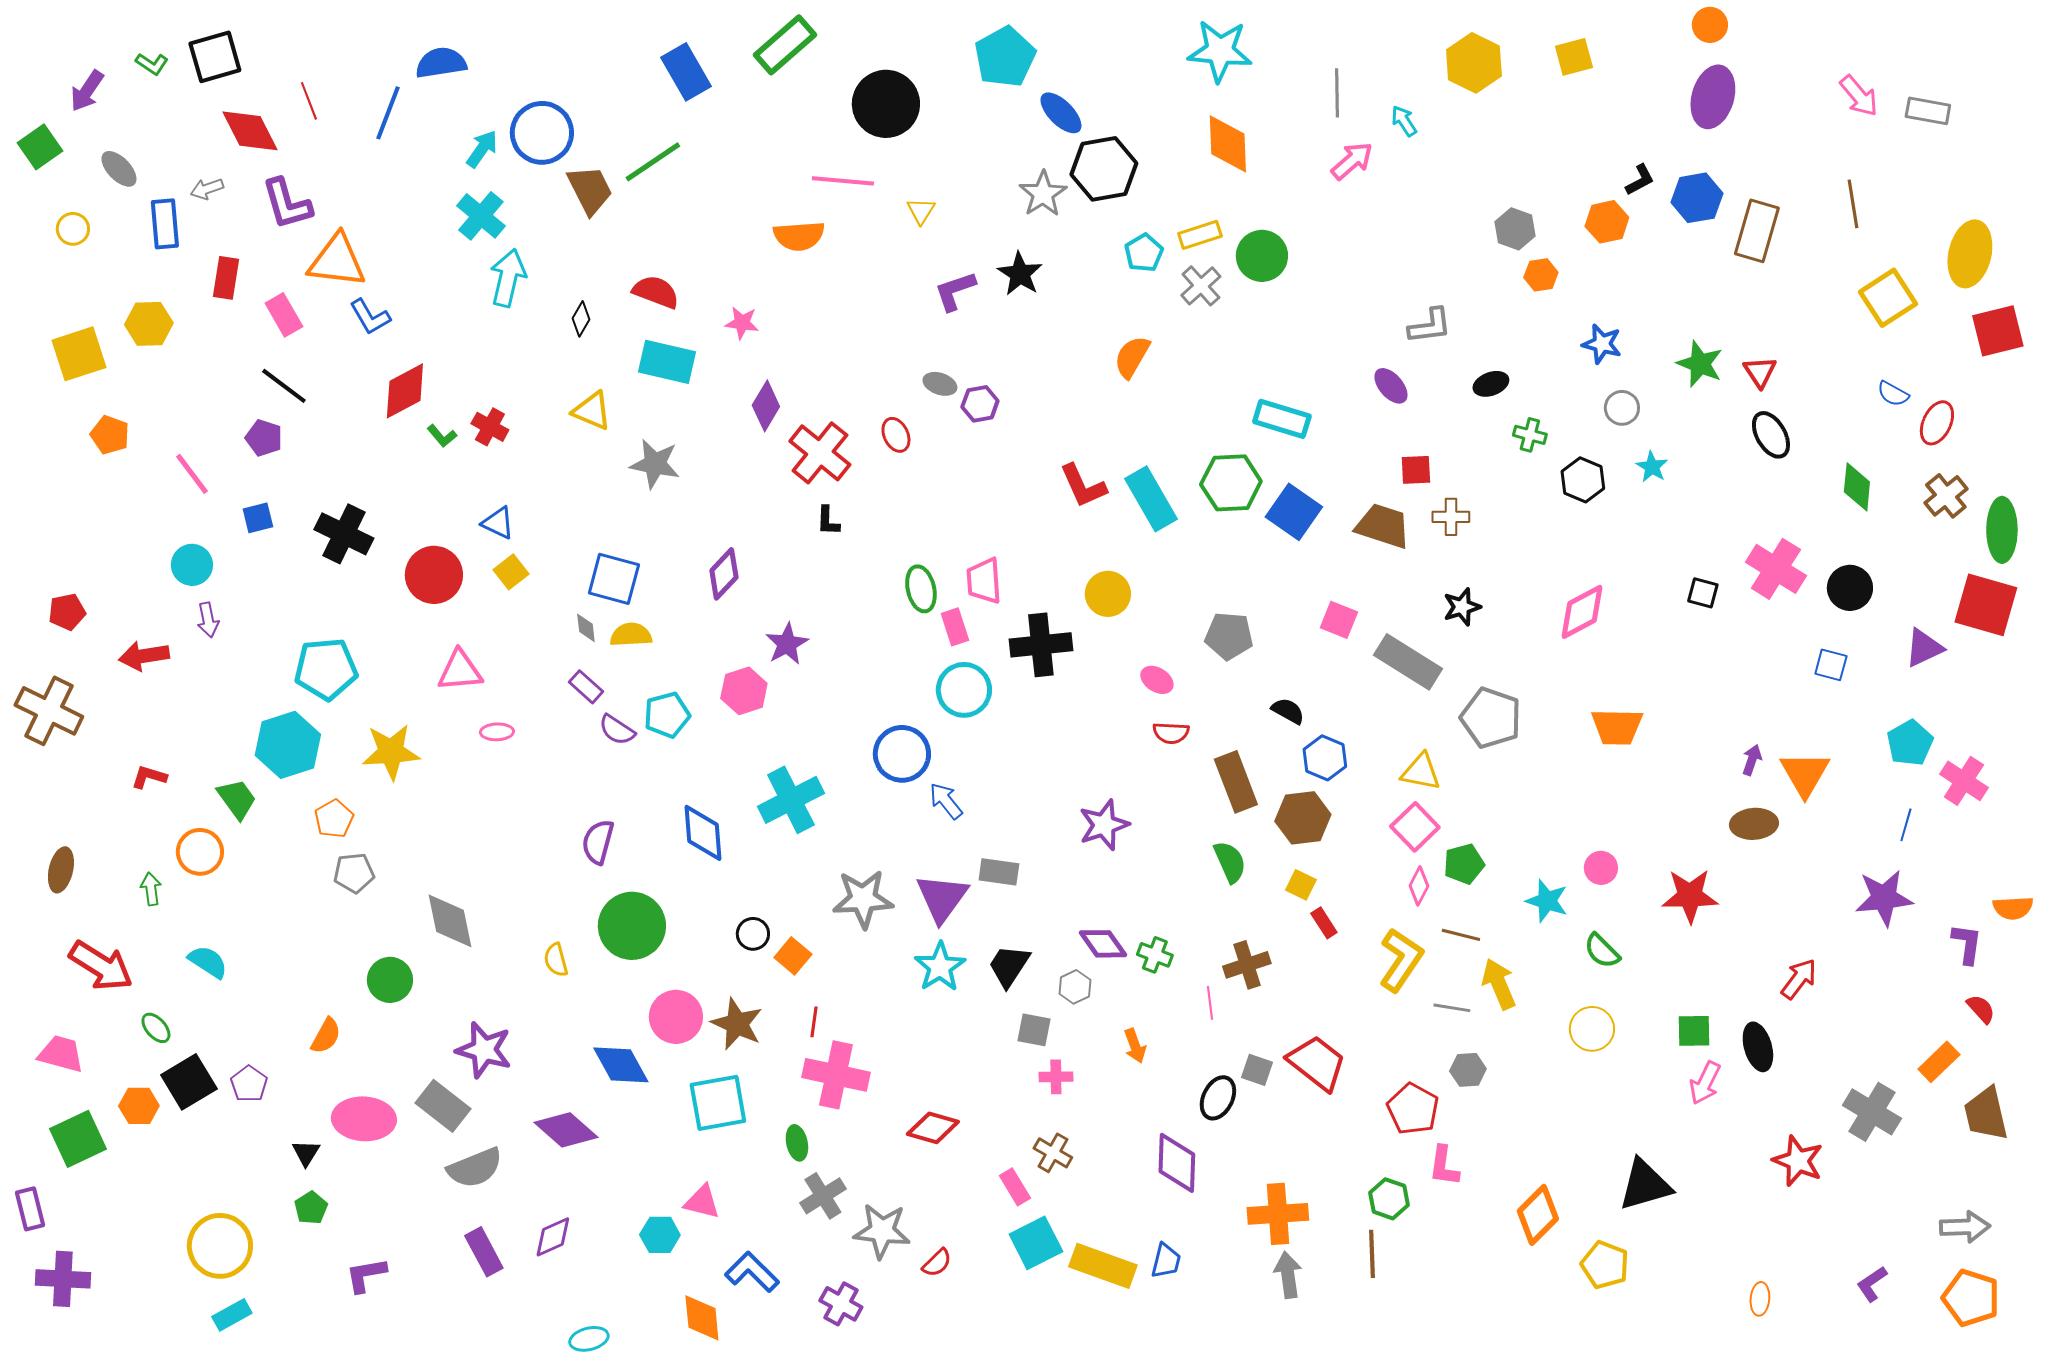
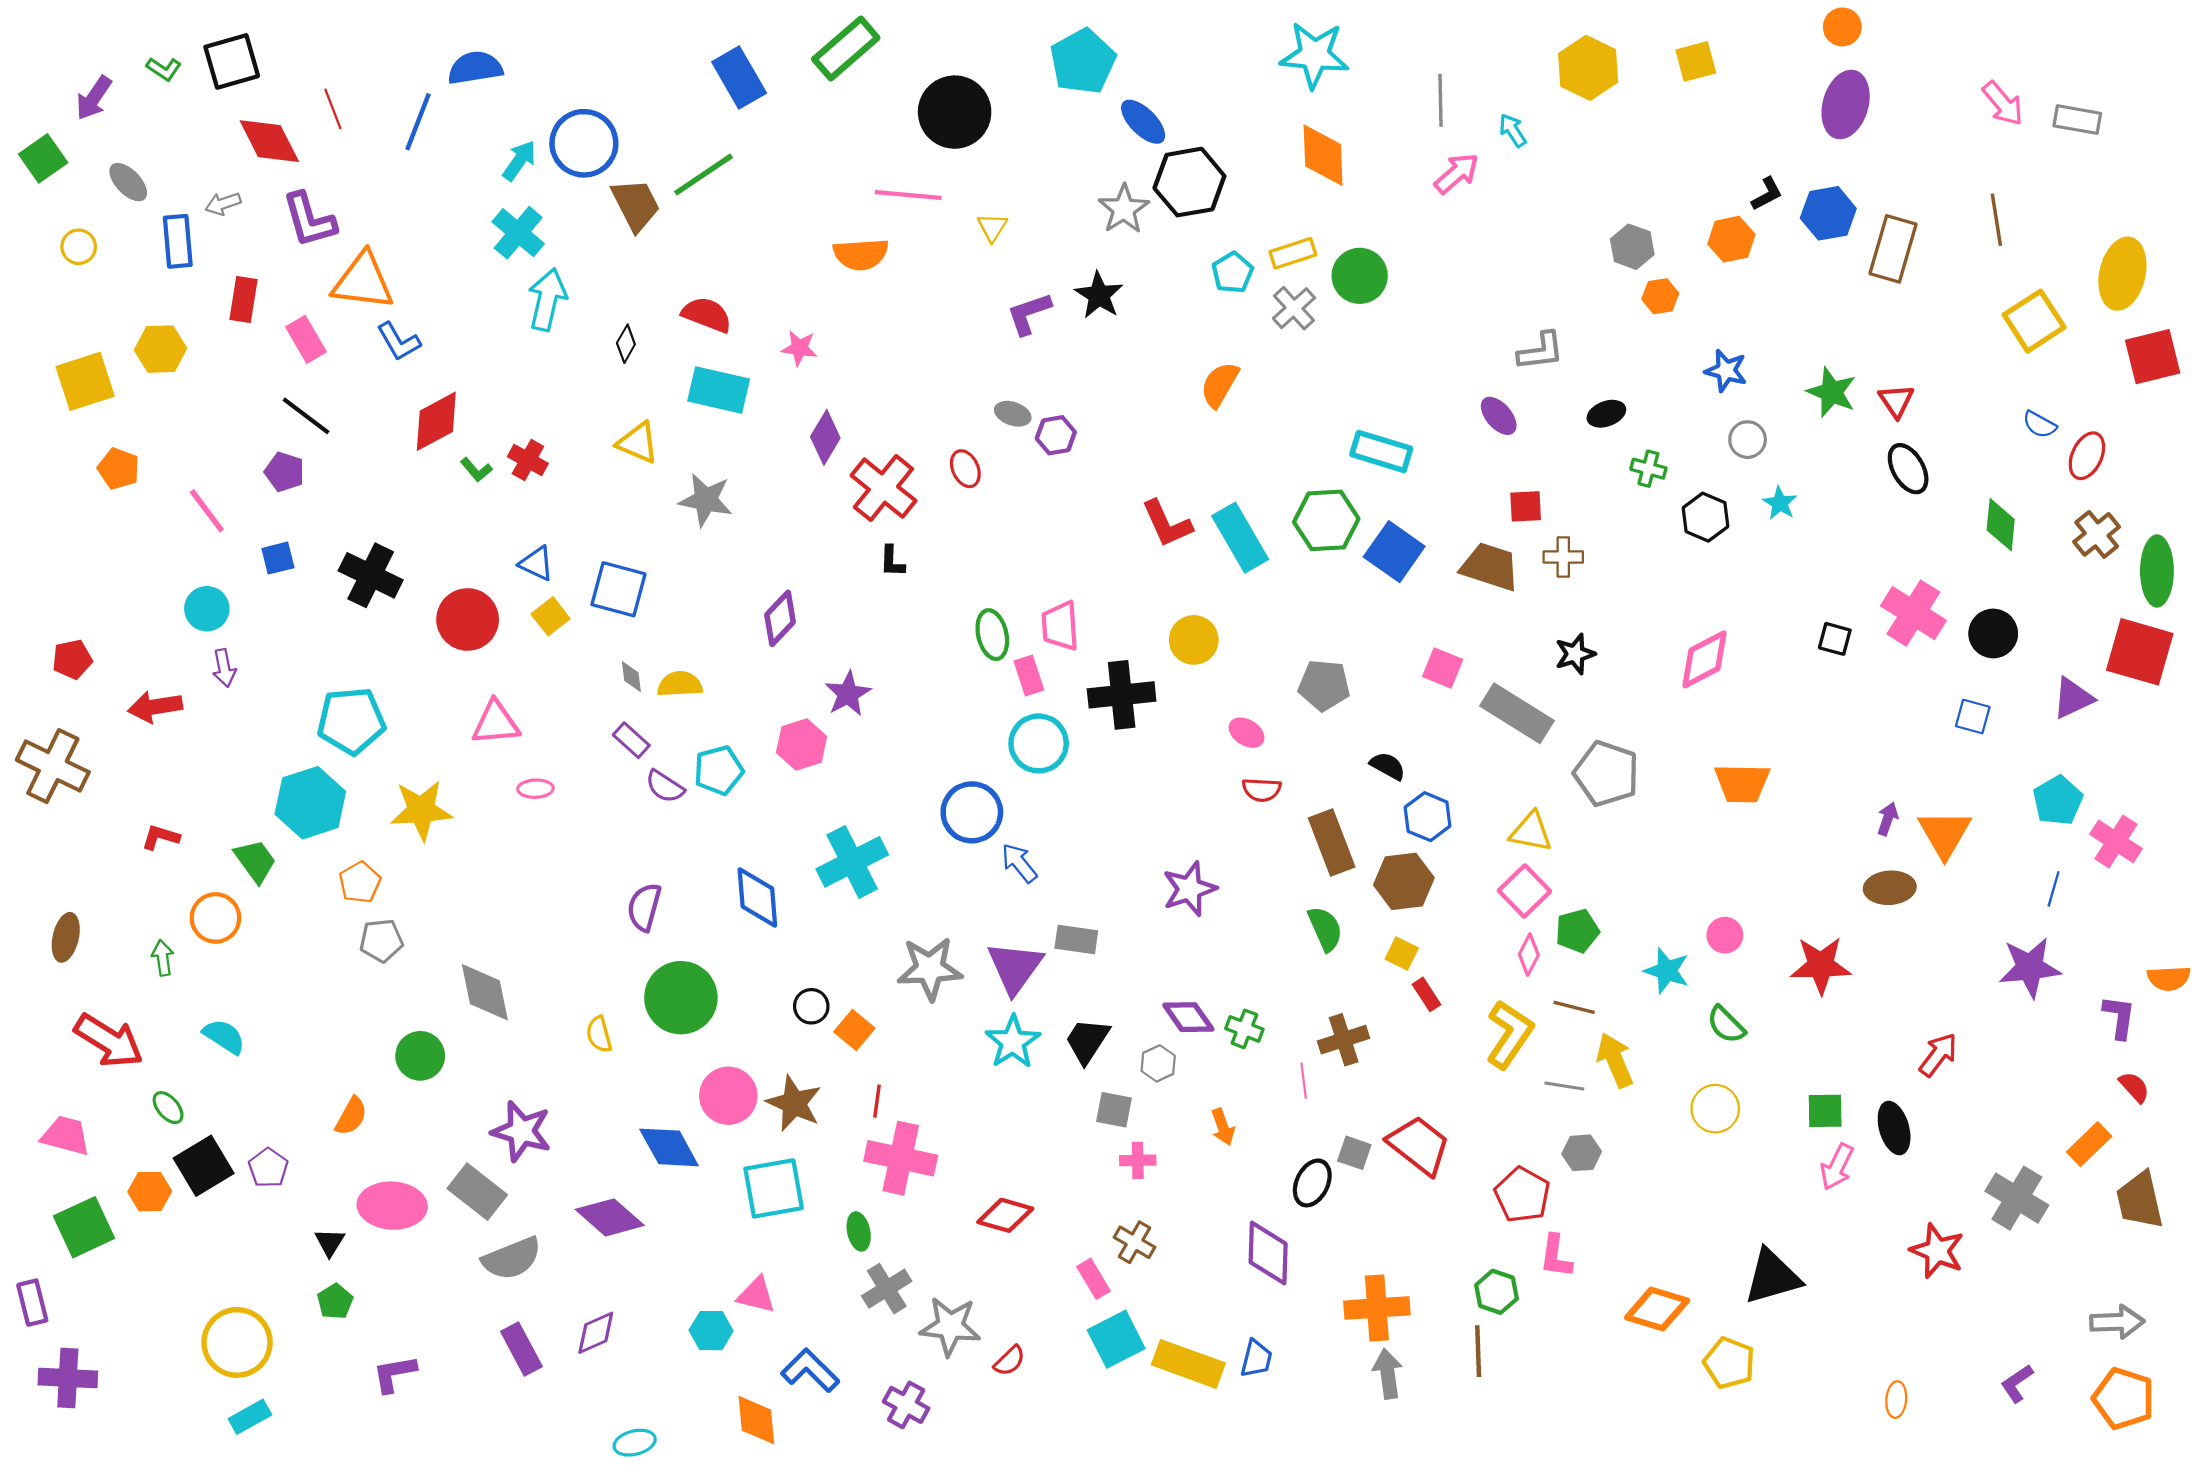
blue square: (614, 579) -> (618, 589), moved
orange diamond: (1538, 1215) -> (1657, 1309), turned 62

